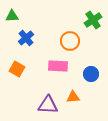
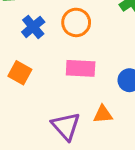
orange circle: (70, 41) -> (76, 22), moved
purple triangle: (48, 105) -> (66, 126), turned 45

